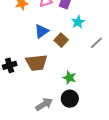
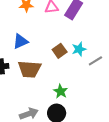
cyan star: (78, 22) -> (79, 49), moved
blue triangle: (42, 31) -> (20, 41), moved

